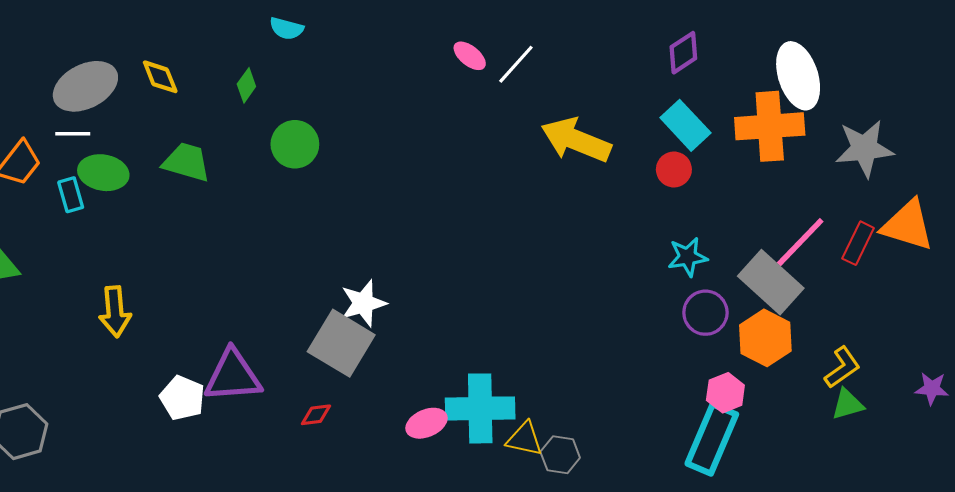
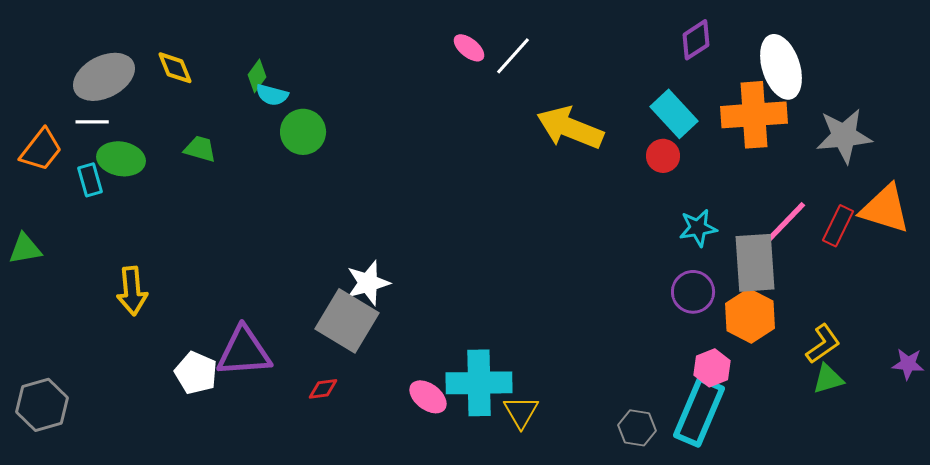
cyan semicircle: (286, 28) -> (272, 95), moved
purple diamond: (683, 53) -> (696, 40), moved
green trapezoid: (186, 162) -> (200, 149), size x0.7
cyan star: (688, 257) -> (698, 228), moved
gray rectangle: (771, 282) -> (755, 263), turned 44
pink ellipse: (426, 423) -> (428, 397), turned 60
yellow triangle: (524, 439) -> (521, 412), turned 48
gray hexagon: (560, 455) -> (637, 428), moved

